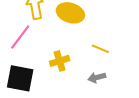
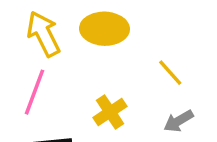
yellow line: (100, 49) -> (170, 73), turned 42

